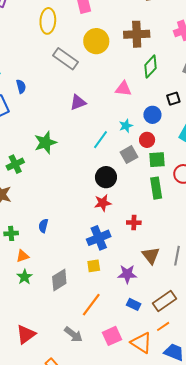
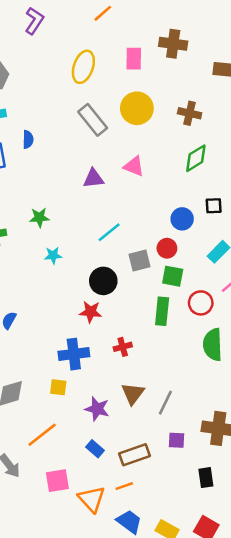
brown cross: (137, 34) -> (190, 113), size x0.7
pink triangle: (123, 89) -> (134, 166), moved
cyan star: (126, 126) -> (53, 255), moved
green star: (45, 143) -> (39, 217), size x0.7
red cross: (134, 223) -> (123, 347), turned -32

